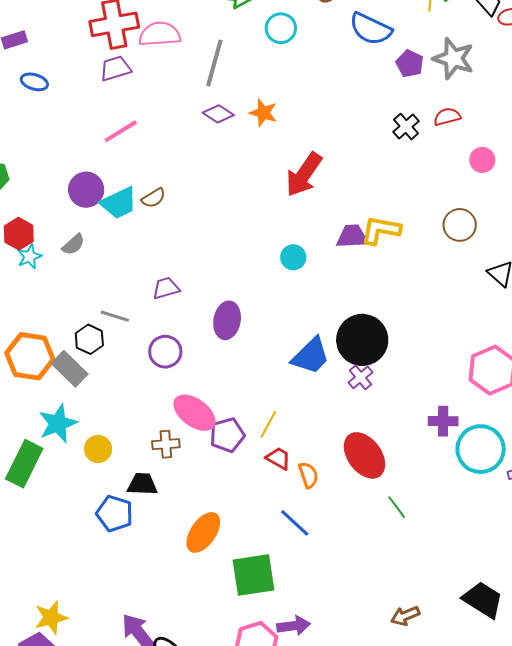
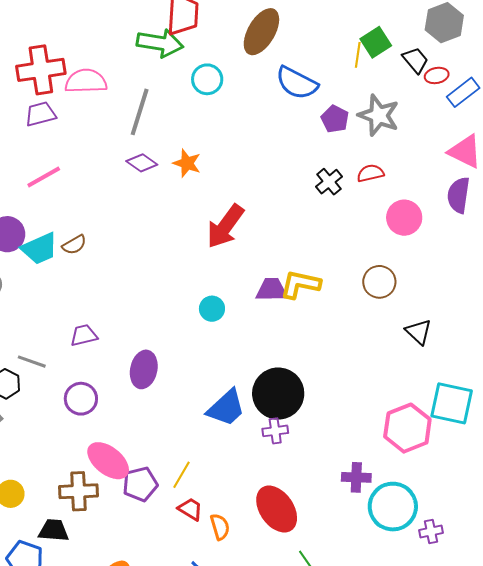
pink circle: (482, 160) -> (404, 218), size x1.4
purple cross: (361, 377) -> (275, 431), turned 30
brown cross: (166, 444) -> (79, 491), size x1.4

